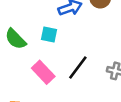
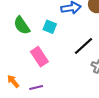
black line: (78, 68) -> (84, 46), moved

